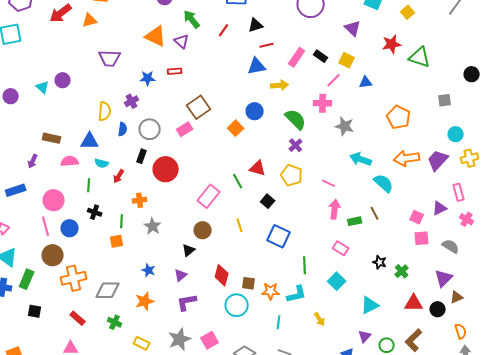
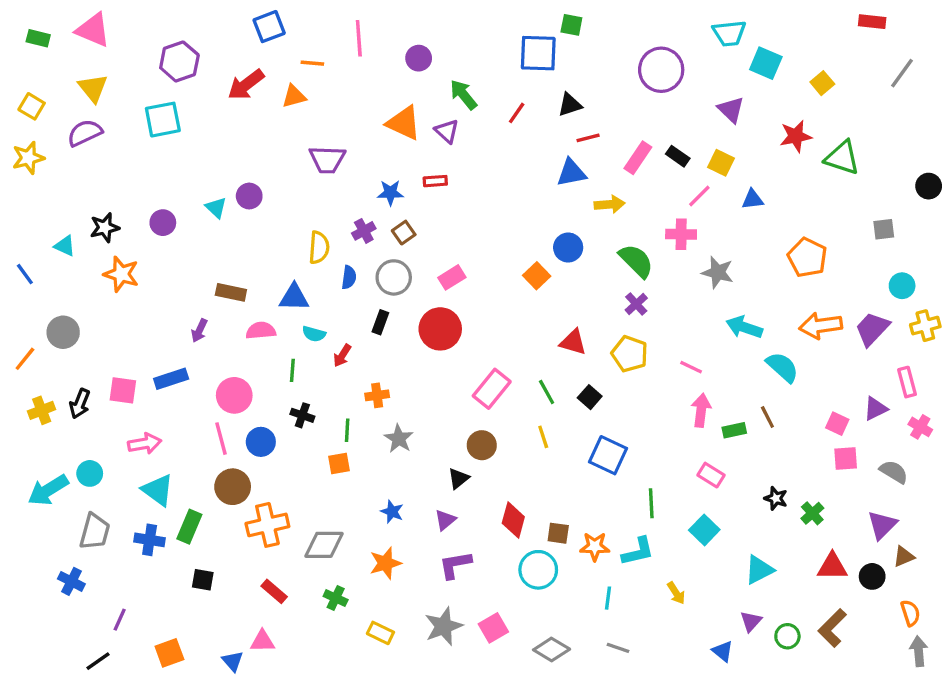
brown square: (199, 107) -> (404, 233), moved, size x0.6
red circle: (166, 169) -> (440, 329), moved
green line: (238, 181) -> (547, 392), moved

